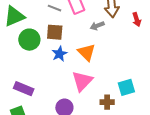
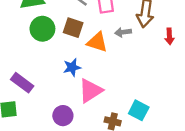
orange triangle: (87, 52) -> (97, 42), moved, turned -42
blue star: (59, 54) -> (72, 67), moved
cyan square: (126, 87) -> (139, 110), turned 30

